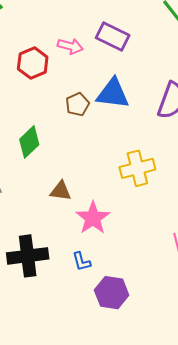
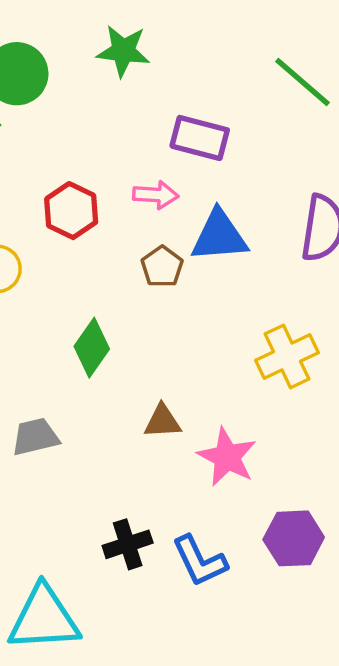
pink arrow: (70, 46) -> (156, 195), moved
black cross: (28, 256) -> (128, 544), size x0.7
blue L-shape: (81, 262) -> (200, 561), moved, size x1.6
purple hexagon: (112, 293) -> (294, 538), moved

